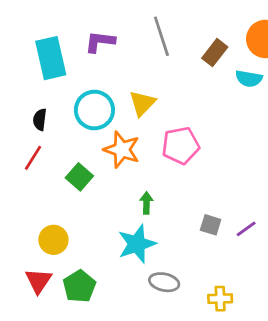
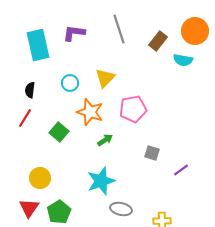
cyan circle: (94, 110) -> (70, 83), size x0.6
green arrow: (146, 203) -> (105, 140), moved, turned 56
gray square: (211, 225) -> (152, 153), moved

